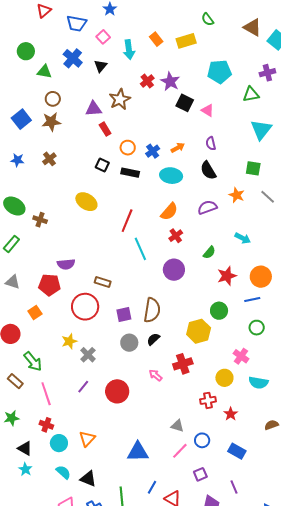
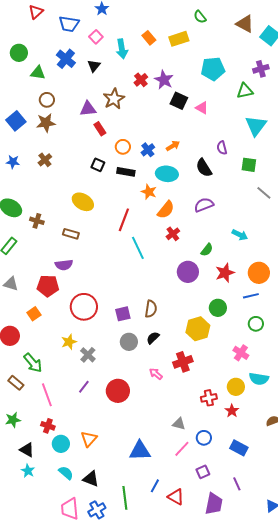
purple semicircle: (211, 143) -> (222, 148), moved
orange star: (237, 195) -> (149, 192), moved
purple circle: (174, 270) -> (188, 272), moved
brown rectangle: (103, 282) -> (71, 234), moved
brown semicircle: (152, 310) -> (151, 309), size x0.7
yellow circle: (224, 378) -> (236, 387), moved

